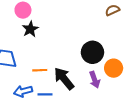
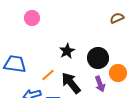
black star: (30, 29) -> (67, 51), moved
orange line: (40, 70) -> (48, 75), turned -40

